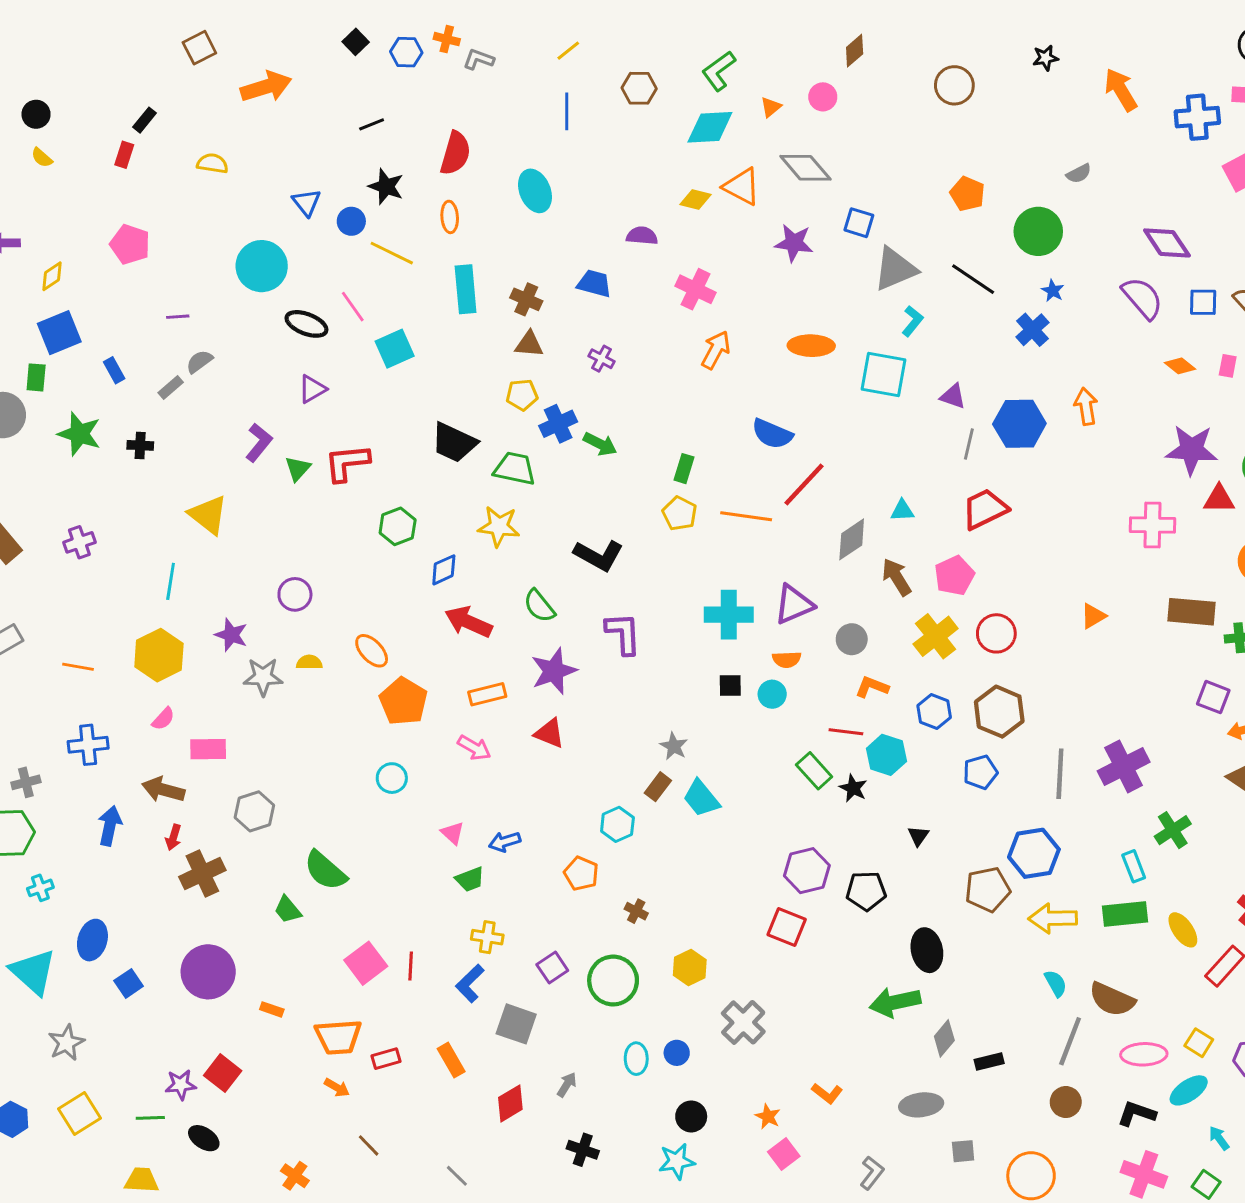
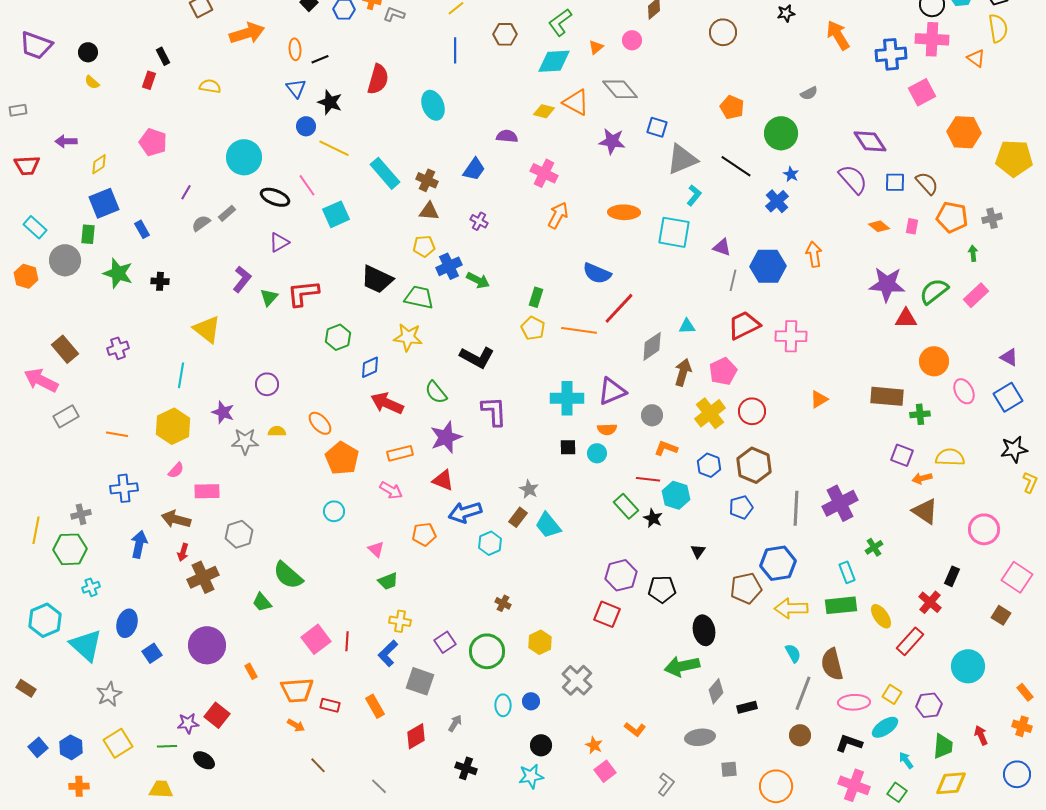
black rectangle: (145, 120) -> (163, 56), turned -66
blue triangle: (306, 202) -> (296, 88), moved
orange ellipse: (450, 217) -> (295, 49), moved
blue trapezoid: (594, 283) -> (474, 169), turned 110
cyan rectangle: (466, 289) -> (385, 173), turned -36
purple line: (178, 317) -> (186, 192), turned -56
gray rectangle: (171, 388) -> (227, 213), moved
pink cross: (1153, 525) -> (791, 336), moved
brown arrow: (897, 577) -> (683, 372), turned 48
green cross: (1173, 830) -> (874, 547), size x0.7
blue arrow: (505, 842) -> (465, 512), moved, size x1.5
orange pentagon: (581, 874) -> (424, 534), moved, turned -30
brown semicircle: (1112, 999) -> (832, 664), turned 52
orange rectangle: (272, 1009) -> (251, 671), turned 42
red rectangle: (386, 1059) -> (330, 705), turned 30
orange cross: (295, 1176) -> (79, 786), moved, turned -36

